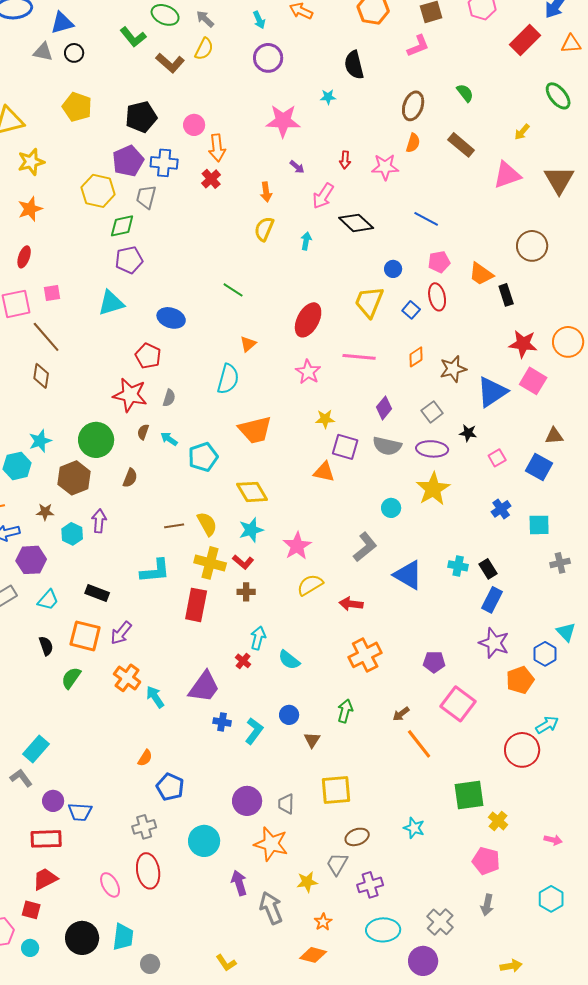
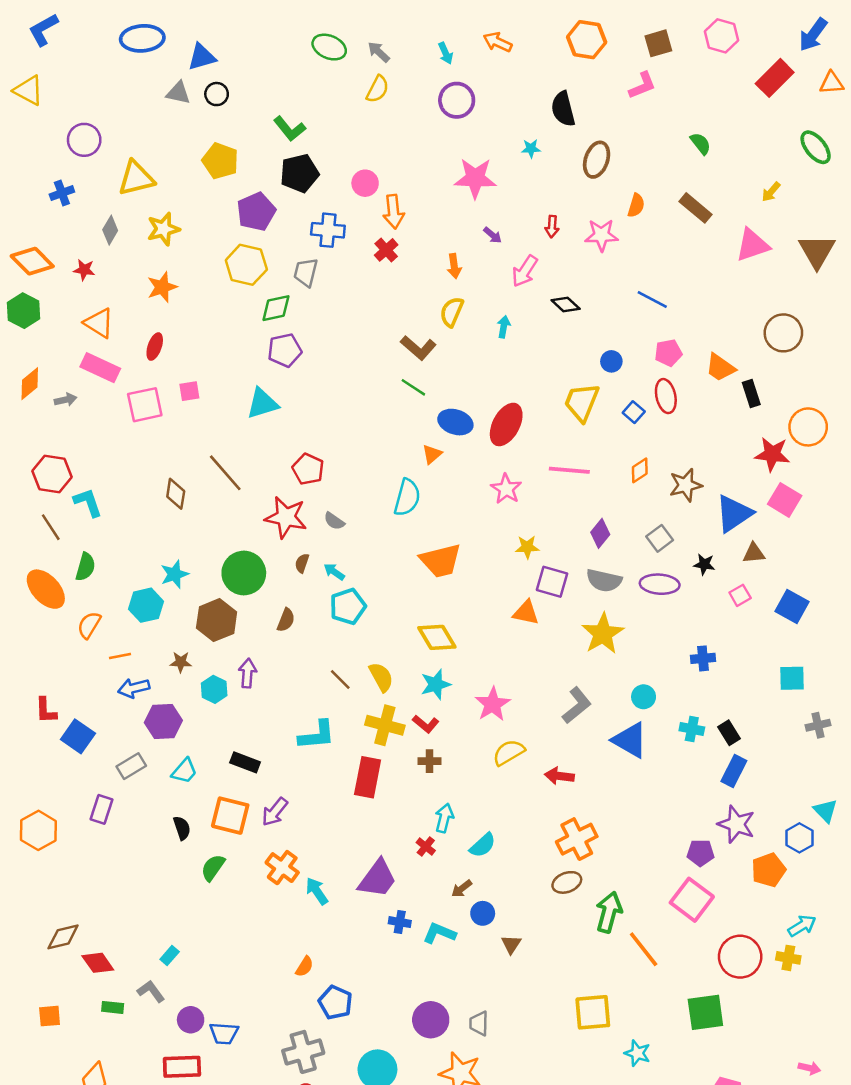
green L-shape: (133, 37) -> (290, 129), moved
brown L-shape: (170, 63) -> (418, 348), moved
brown ellipse: (413, 106) -> (597, 160), moved
purple pentagon: (128, 161) -> (256, 212), moved
black diamond: (356, 223) -> (566, 304), size x0.7
blue ellipse: (171, 318) -> (455, 422), moved
brown line: (46, 337) -> (225, 473), moved
orange circle: (568, 342) -> (808, 427), moved
gray semicircle: (169, 398) -> (334, 521), turned 108
brown triangle: (554, 436) -> (754, 553), moved
cyan pentagon: (203, 457) -> (348, 606), moved
yellow star: (433, 489) -> (603, 634), moved
cyan circle: (391, 508) -> (644, 697), moved
blue cross: (501, 509) -> (703, 658), moved, turned 30
brown line: (174, 526) -> (340, 679), turned 54
cyan semicircle: (289, 660) -> (483, 845), turned -80
purple pentagon: (434, 662) -> (700, 853), moved
green arrow: (345, 711) -> (609, 912), moved, size x1.4
brown arrow: (401, 714) -> (462, 889), moved
cyan L-shape: (254, 731) -> (439, 933), turned -104
cyan rectangle: (36, 749) -> (170, 955), size x0.6
red circle: (522, 750) -> (740, 957), moved
yellow square: (336, 790) -> (593, 1012), moved
yellow cross: (498, 821) -> (788, 958), moved, turned -30
gray cross: (144, 827) -> (303, 1052), size x1.4
brown ellipse: (357, 837) -> (567, 882), moved

